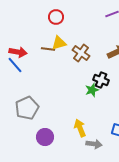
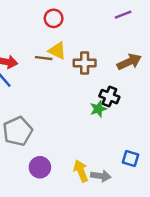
yellow triangle: (59, 43) -> (57, 51), turned 42
brown cross: (81, 53) -> (85, 63), turned -36
yellow arrow: (80, 128) -> (81, 171), moved

